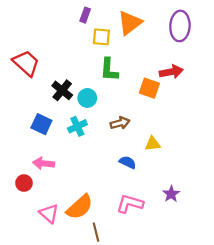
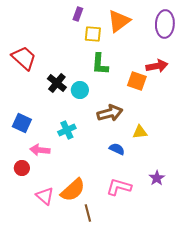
brown arrow: (120, 123) -> (110, 113), size x1.4
blue square: (41, 124) -> (22, 123), moved
cyan cross: (77, 126) -> (67, 130), moved

